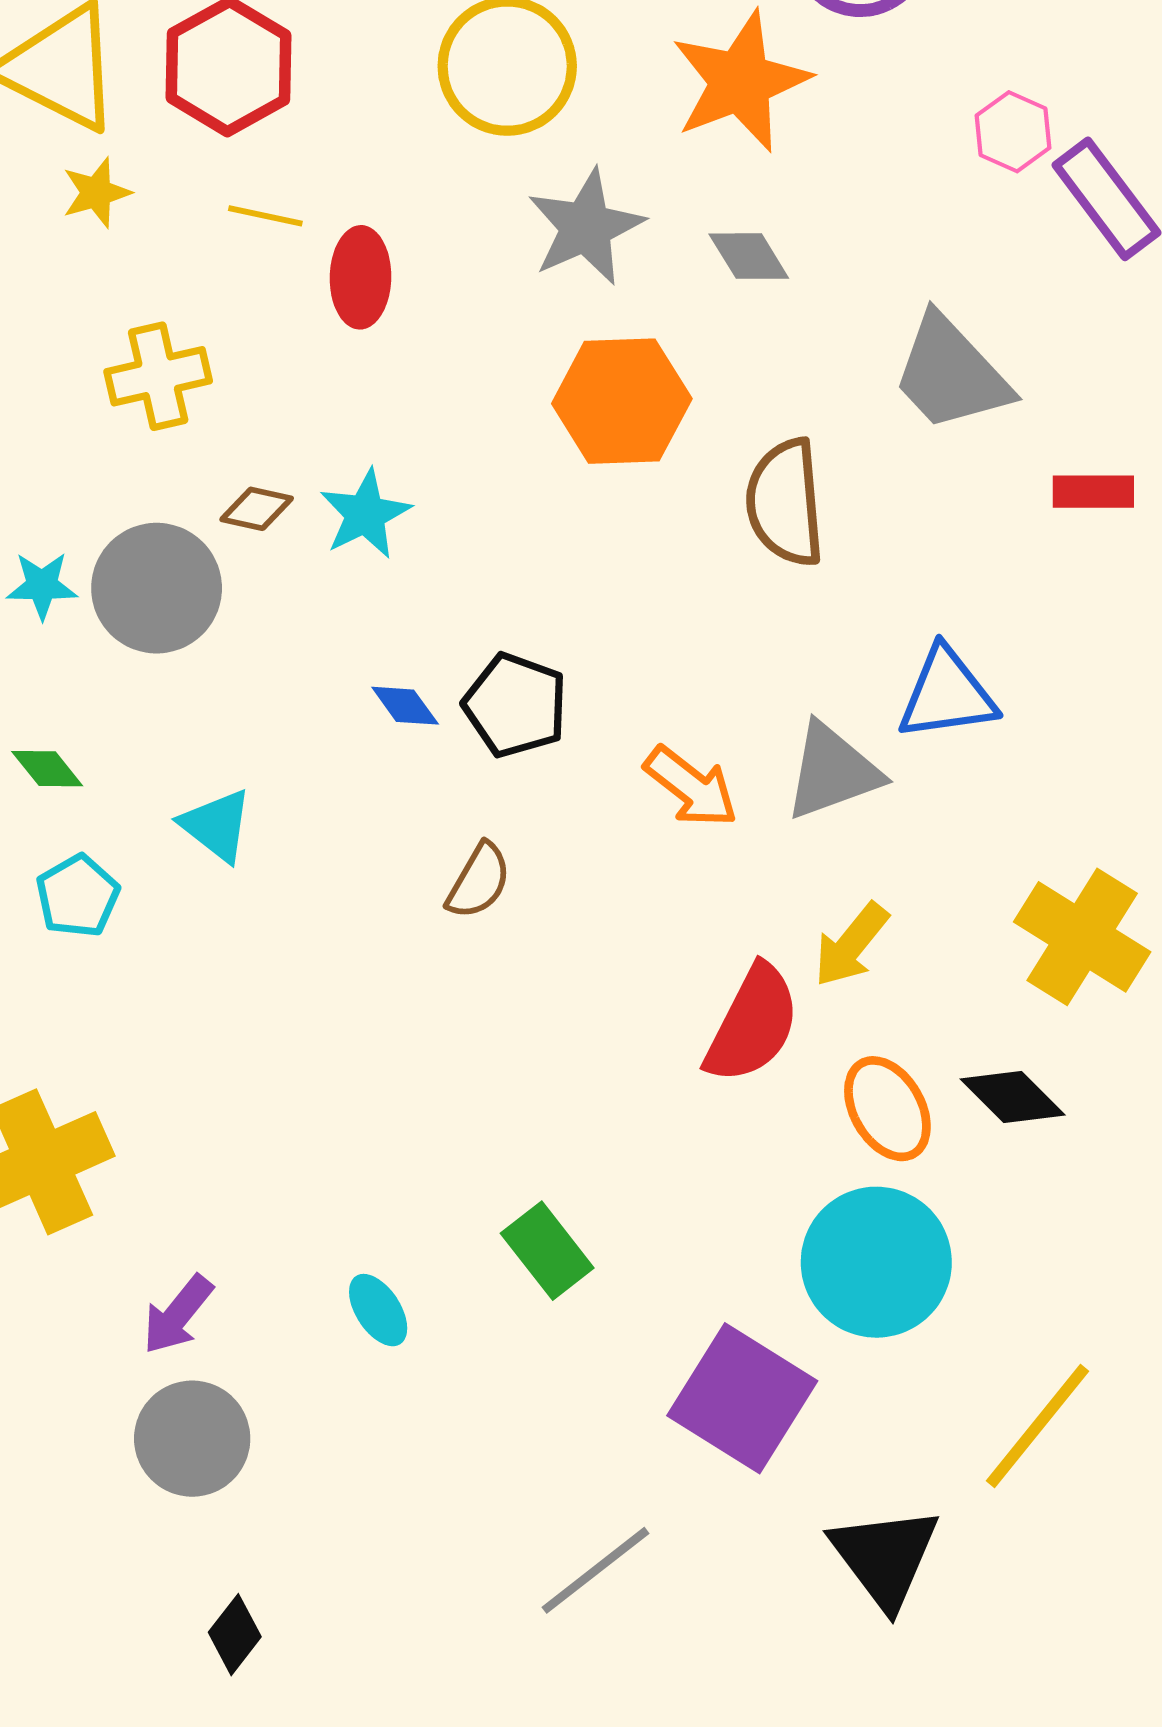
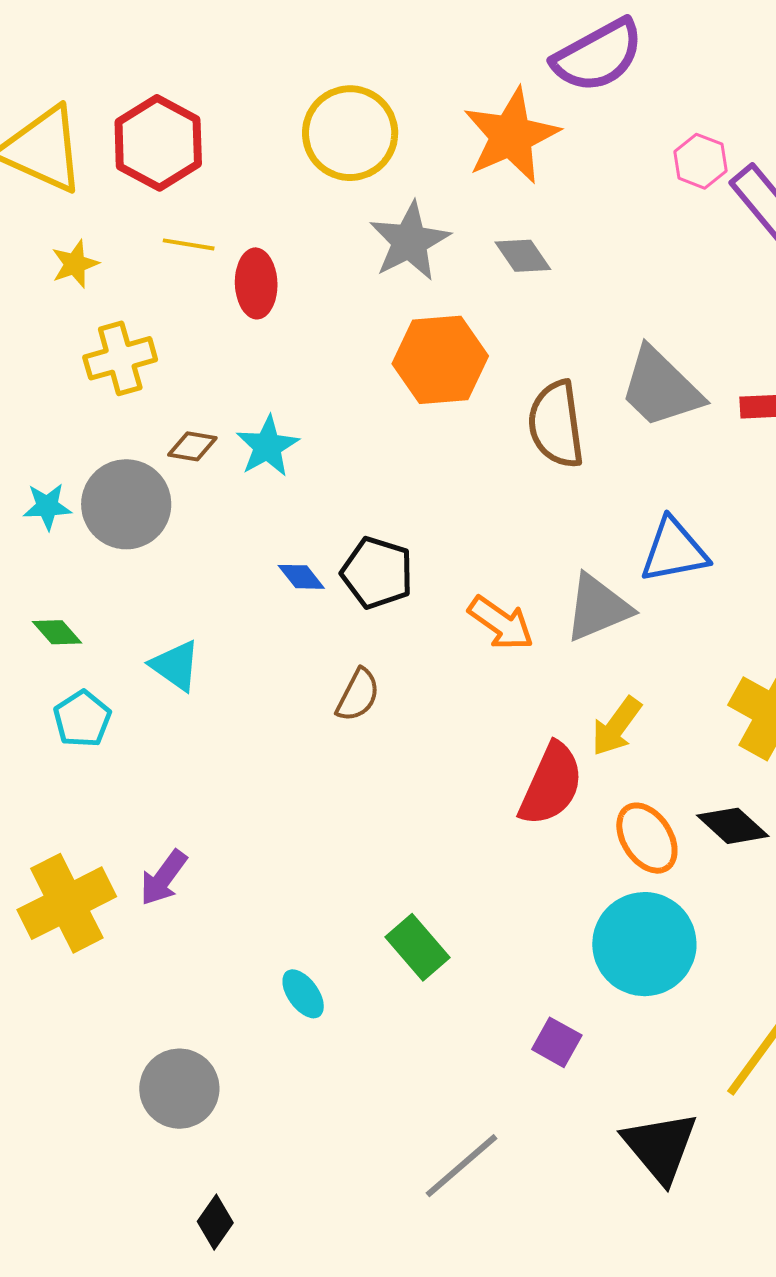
yellow star: (96, 193) -> (75, 264), moved
gray trapezoid: (951, 373) -> (661, 388), moved
purple arrow: (178, 1315) -> (163, 878), moved
purple square: (742, 1398) -> (557, 1042), size x0.5

